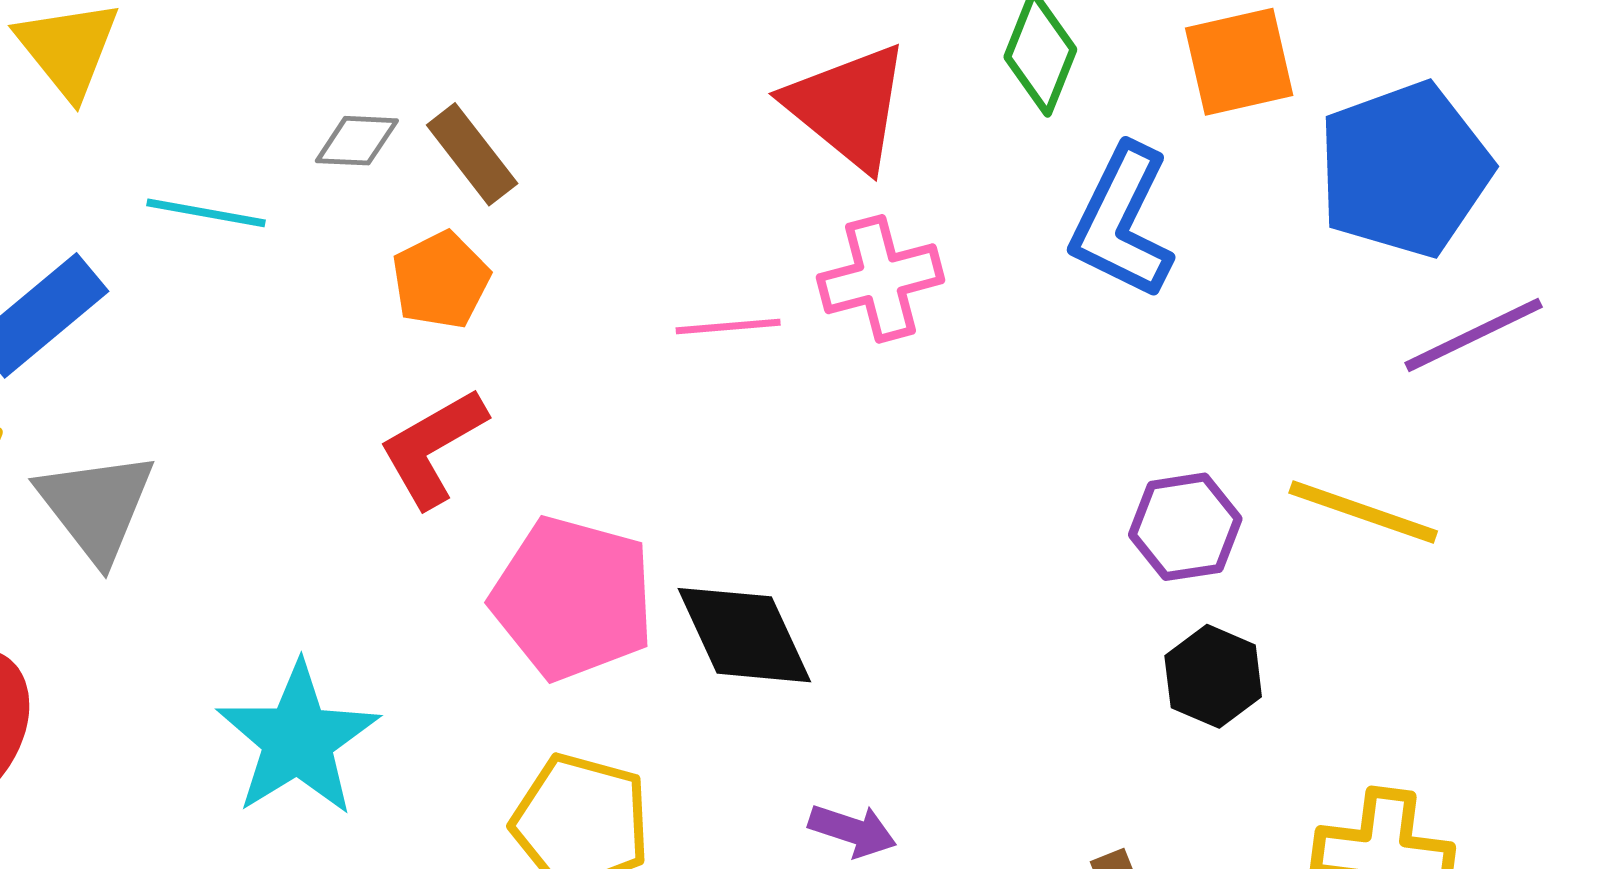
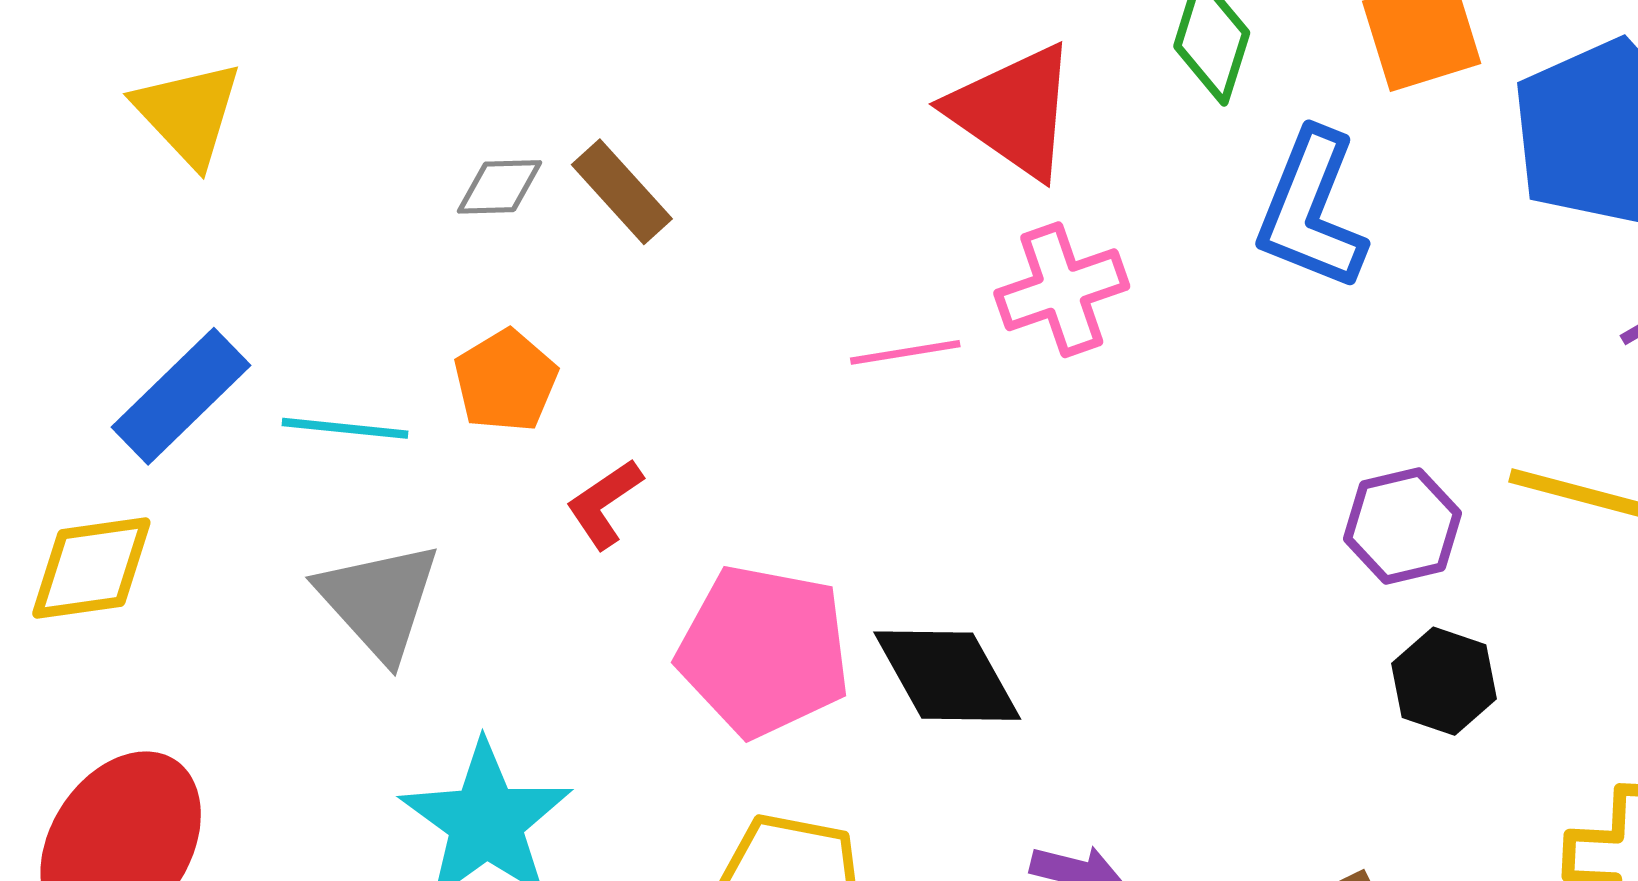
cyan line: (206, 213) -> (345, 428), moved
orange pentagon: (441, 280) -> (506, 381), moved
red L-shape: (433, 448) -> (604, 504), size x0.7
gray triangle: (96, 506) -> (379, 601), moved

